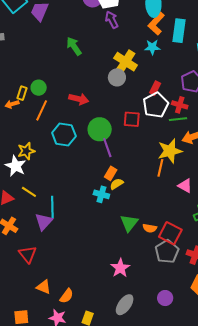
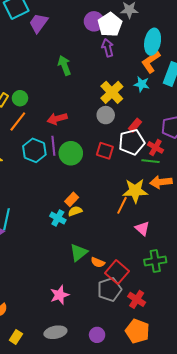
gray circle: (117, 77) -> (106, 115), moved
red arrow: (79, 99) -> (57, 119), turned 138
purple line: (107, 148) -> (53, 146), moved
gray ellipse: (125, 305) -> (55, 332), turned 30

